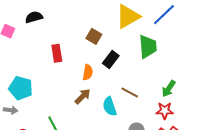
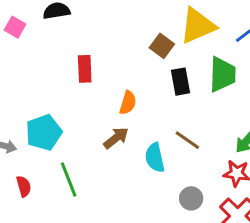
brown square: (94, 36) -> (162, 46), moved
black rectangle: (111, 59) -> (181, 82), moved, turned -54
cyan pentagon: (21, 88) -> (44, 132), moved, turned 30

